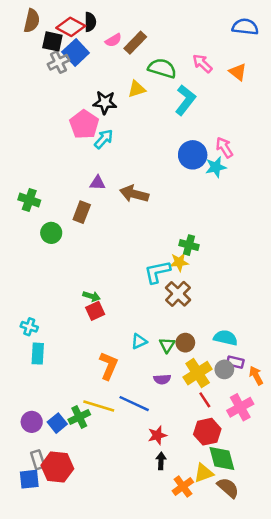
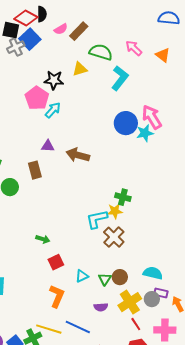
pink arrow: (224, 148) -> (152, 117), size x1.4
brown rectangle: (82, 212) -> (35, 170), turned -36
red square: (95, 311) -> (56, 262), moved
pink cross: (240, 407) -> (165, 330), turned 30

